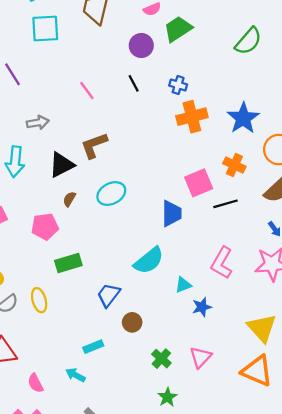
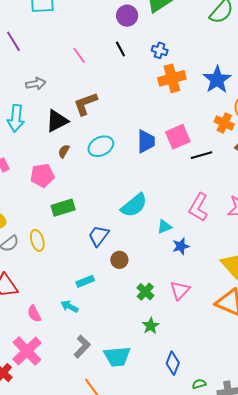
orange cross: (234, 165) -> (224, 123), moved
blue trapezoid: (171, 213) -> (146, 141), moved

